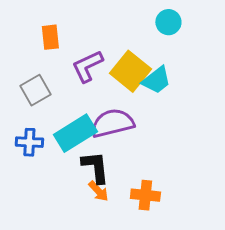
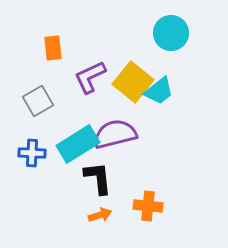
cyan circle: (168, 22) -> (171, 33), size x1.4
orange arrow: (98, 191) -> (100, 215), moved, turned -65

